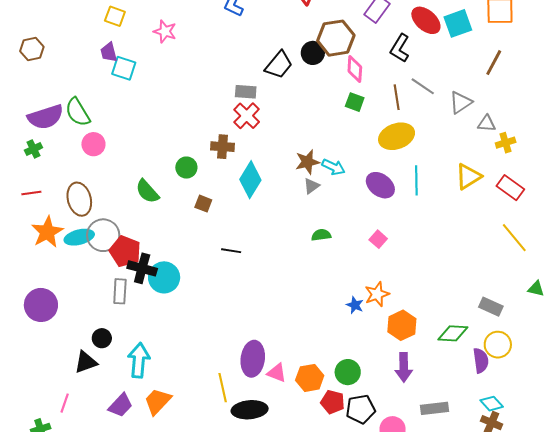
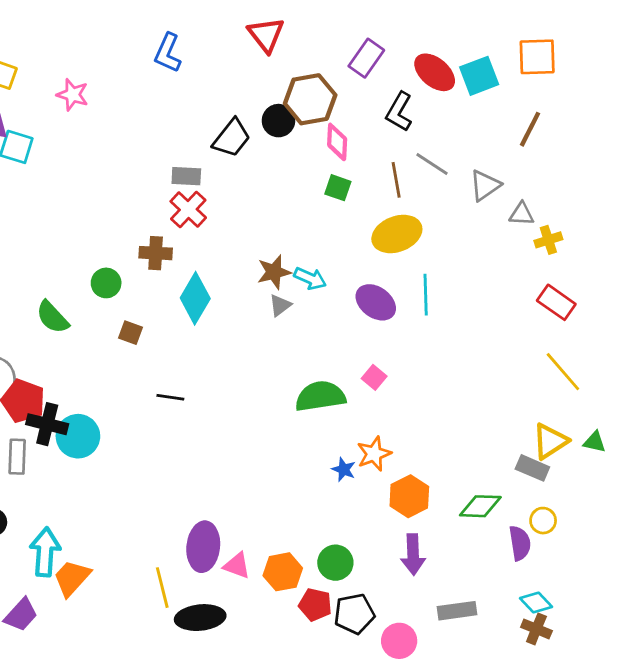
yellow triangle: (468, 176) -> (550, 441), moved
green semicircle: (321, 235) -> (320, 396), moved, size x1.8
yellow circle: (498, 345) -> (543, 521), size x0.7
orange trapezoid: (158, 401) -> (72, 578), moved

